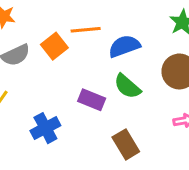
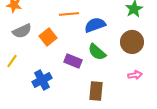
orange square: (54, 46) -> (48, 37), moved
brown rectangle: (126, 144) -> (96, 91), turned 36

